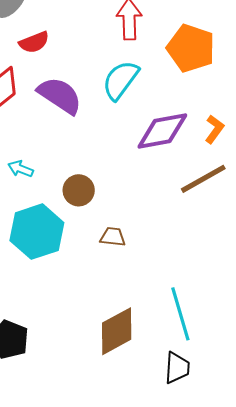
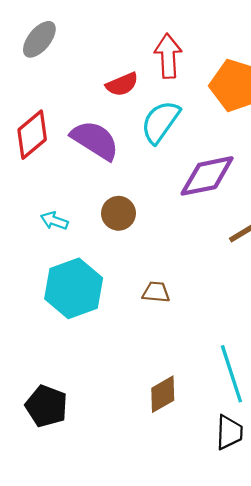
red semicircle: (34, 42) -> (122, 84), moved
brown circle: (79, 190) -> (118, 213), moved
brown diamond: (117, 331) -> (163, 394), size x0.7

